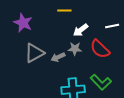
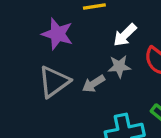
purple star: (23, 23) -> (57, 34), moved

